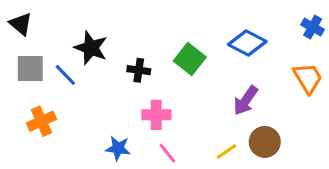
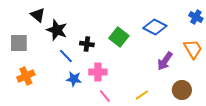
black triangle: (21, 24) -> (38, 15), moved
blue line: (65, 75) -> (66, 56), moved
purple arrow: (246, 100) -> (165, 61), moved
brown circle: (265, 142) -> (182, 90), moved
blue star: (118, 148) -> (74, 79), moved

